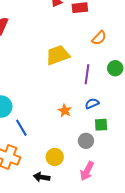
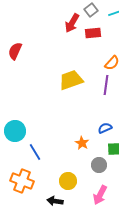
purple line: (87, 74) -> (106, 85), moved
orange star: (65, 111) -> (82, 143), moved

